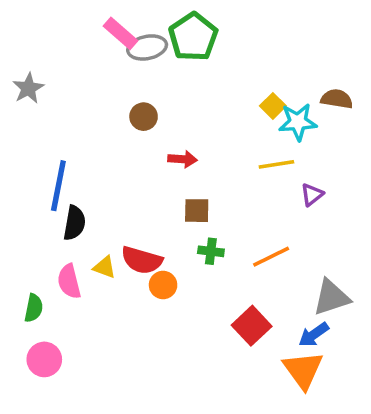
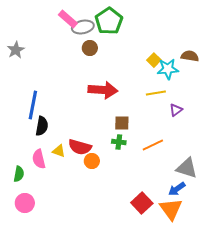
brown circle: (144, 117) -> (90, 48), moved
red arrow: (183, 159) -> (103, 90), size x1.8
brown square: (197, 211) -> (122, 123), moved
gray triangle: (331, 297) -> (187, 168), turned 35
red square: (252, 326) -> (142, 203), moved

